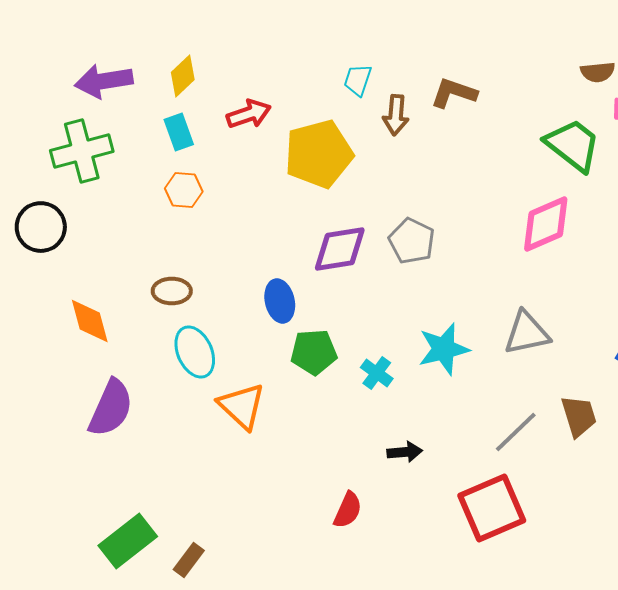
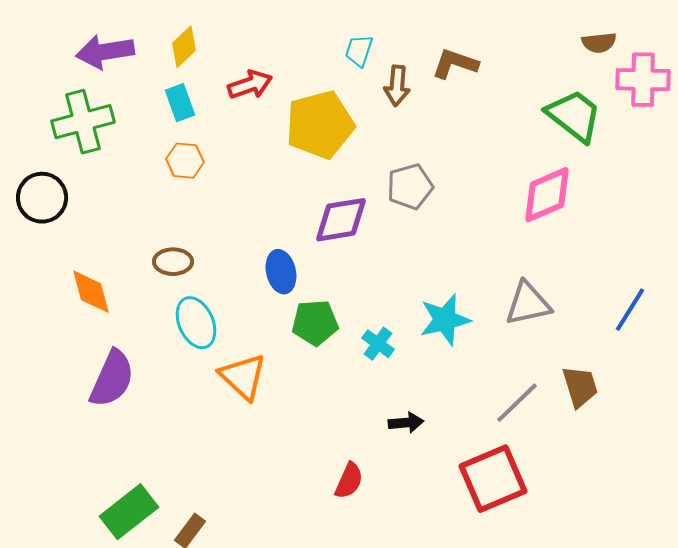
gray pentagon: (412, 241) -> (410, 187), moved, turned 30

